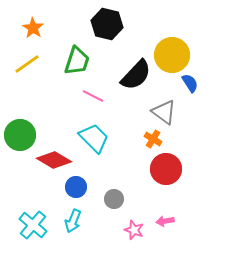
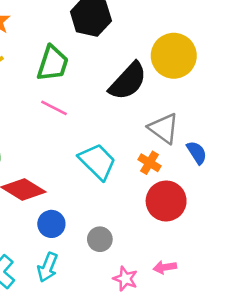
blue semicircle: (190, 83) -> (197, 153), moved
pink line: (93, 96) -> (54, 108), moved
cyan trapezoid: (94, 138) -> (97, 161), moved

